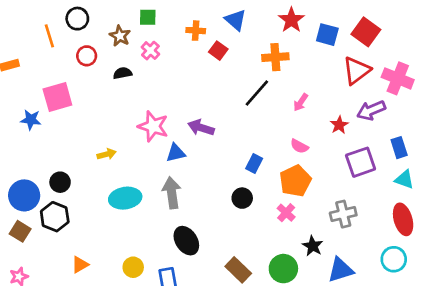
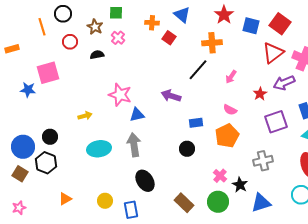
purple arrow: (201, 128) -> (171, 96), moved
blue rectangle: (254, 164) -> (196, 123), turned 56
pink cross: (286, 213) -> (220, 176), moved

